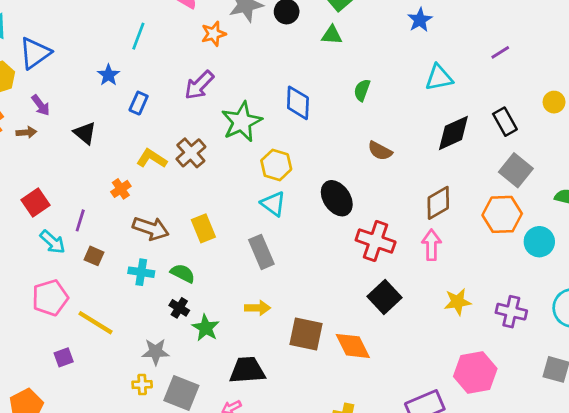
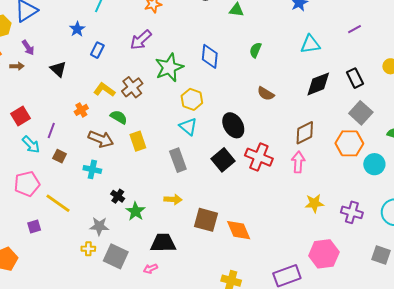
green semicircle: (183, 273) -> (119, 117), moved
black square: (384, 297) -> (223, 160), moved

